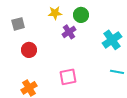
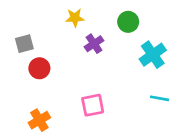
green circle: (81, 15) -> (128, 22), moved
gray square: (18, 24) -> (24, 44), moved

